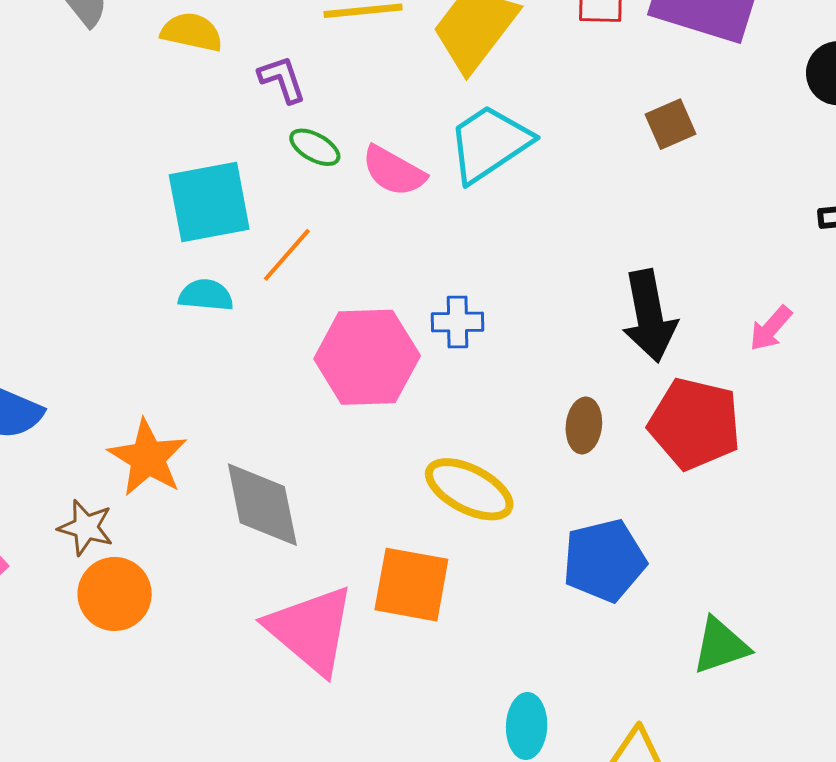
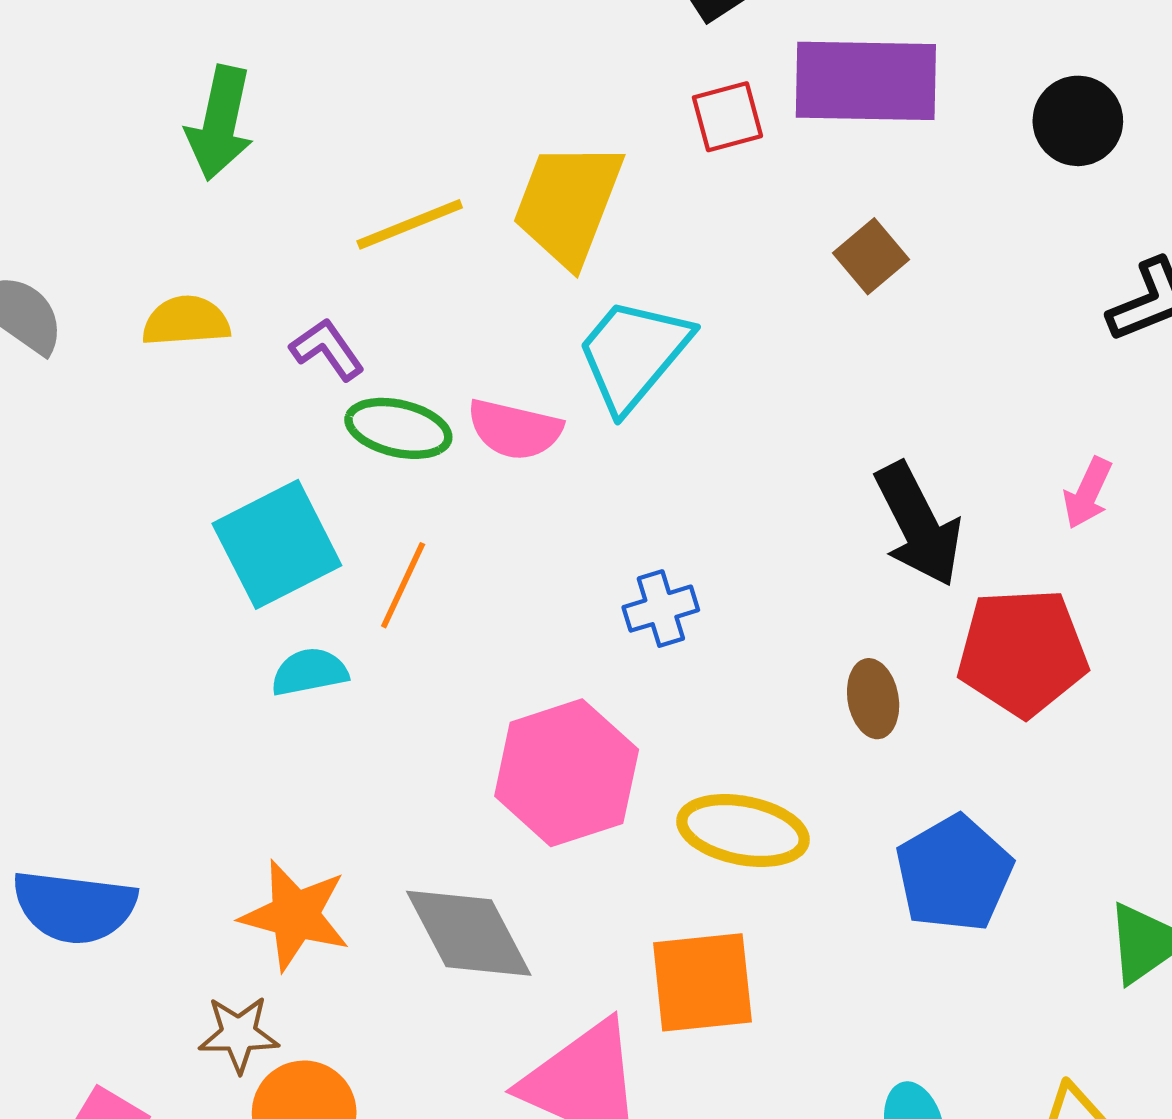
green ellipse: (315, 147) -> (398, 428), size x1.4
pink hexagon: (367, 357) -> (567, 773), moved

